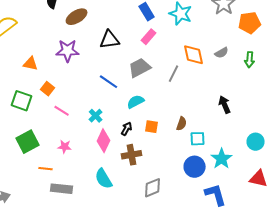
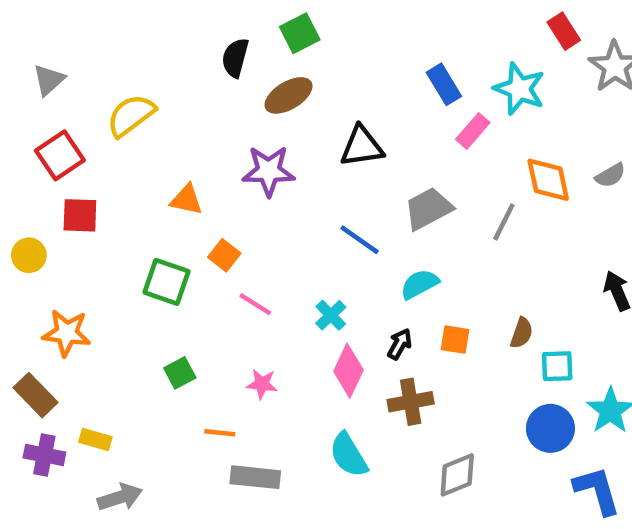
pink rectangle: (149, 37) -> (473, 131), moved
green square: (28, 142) -> (180, 373), size x0.6

